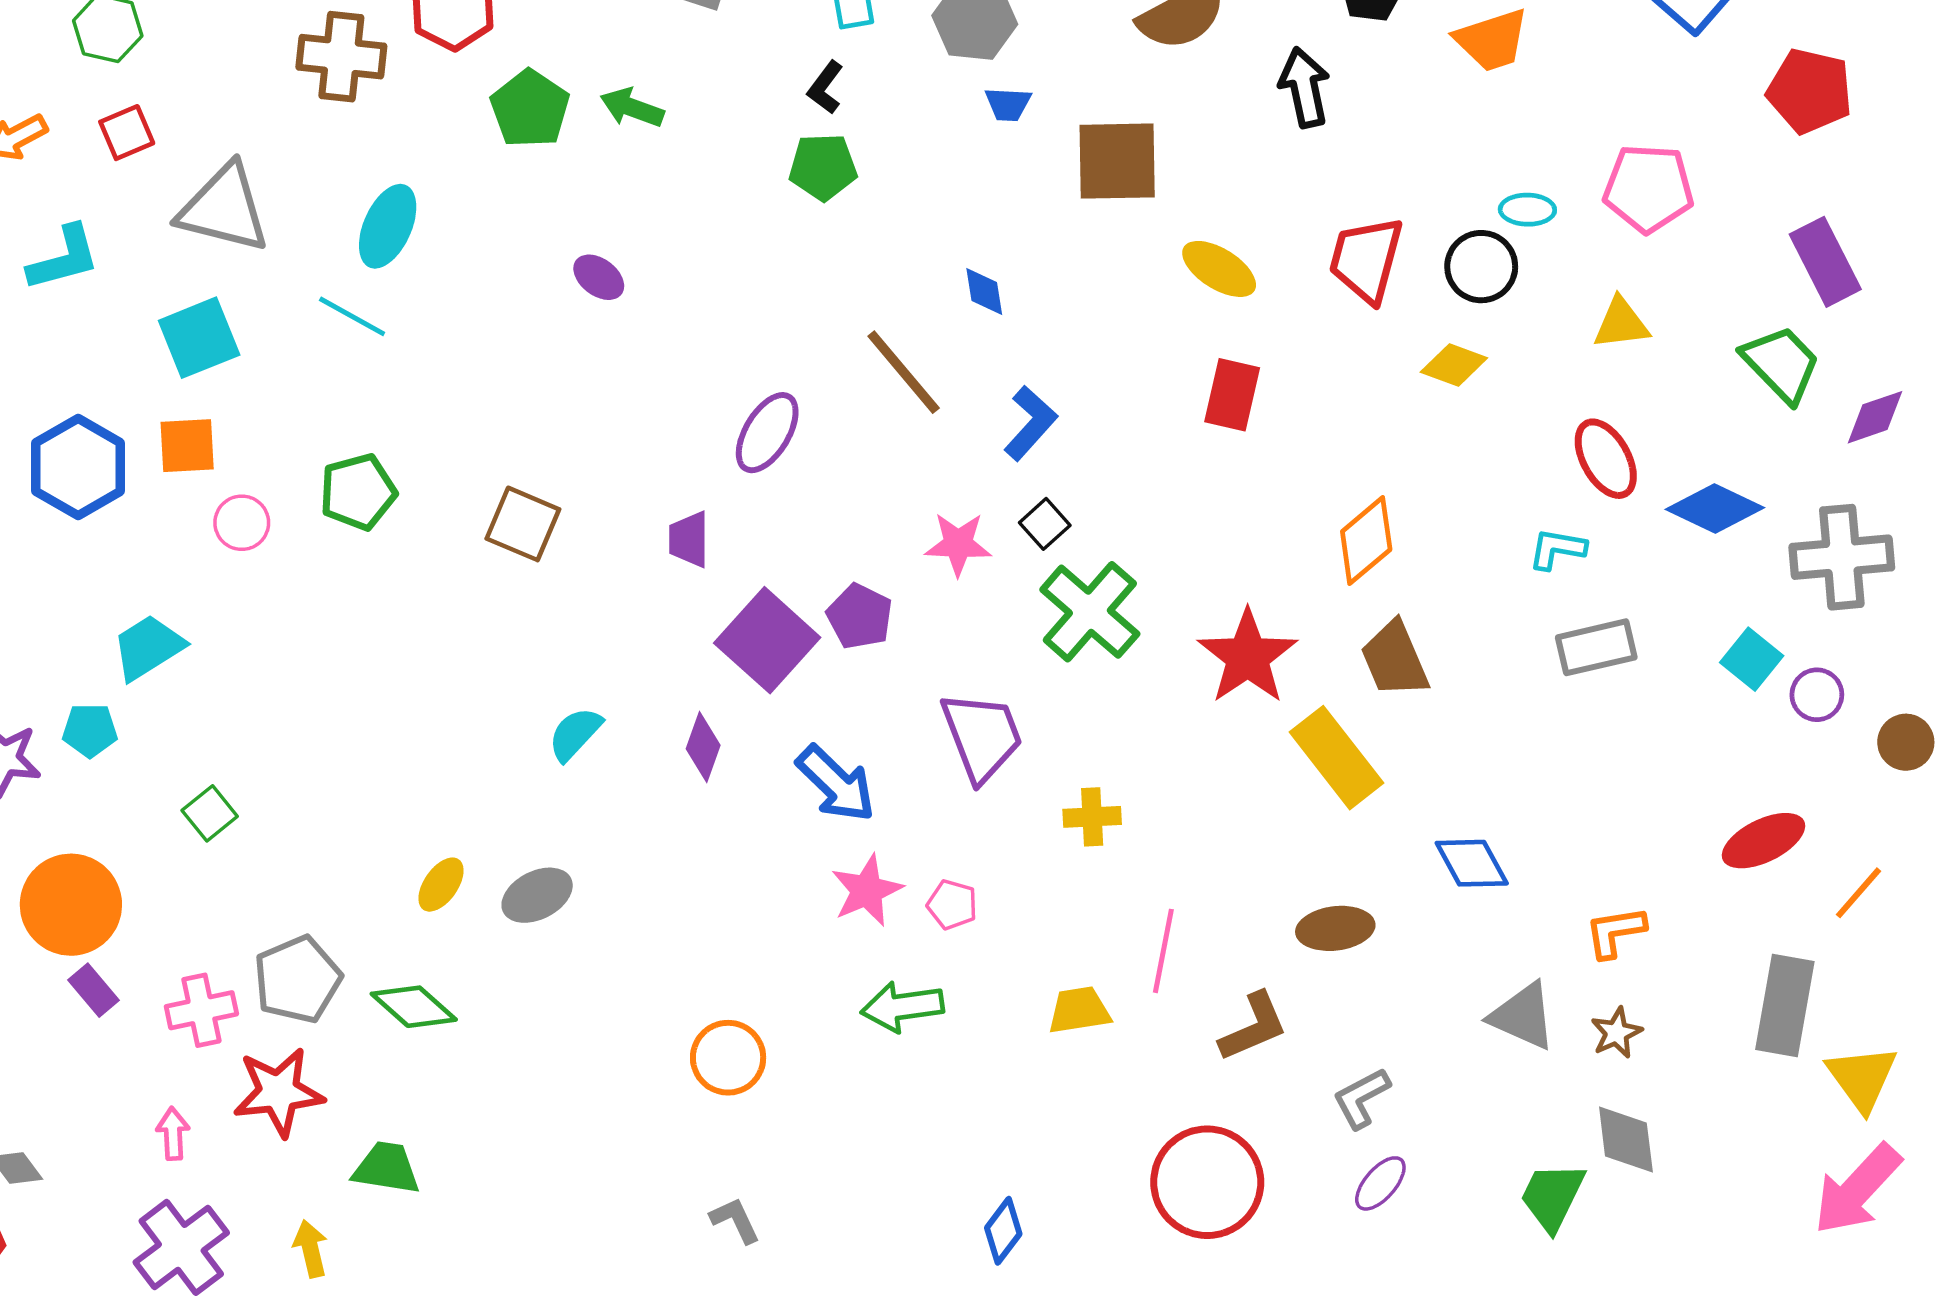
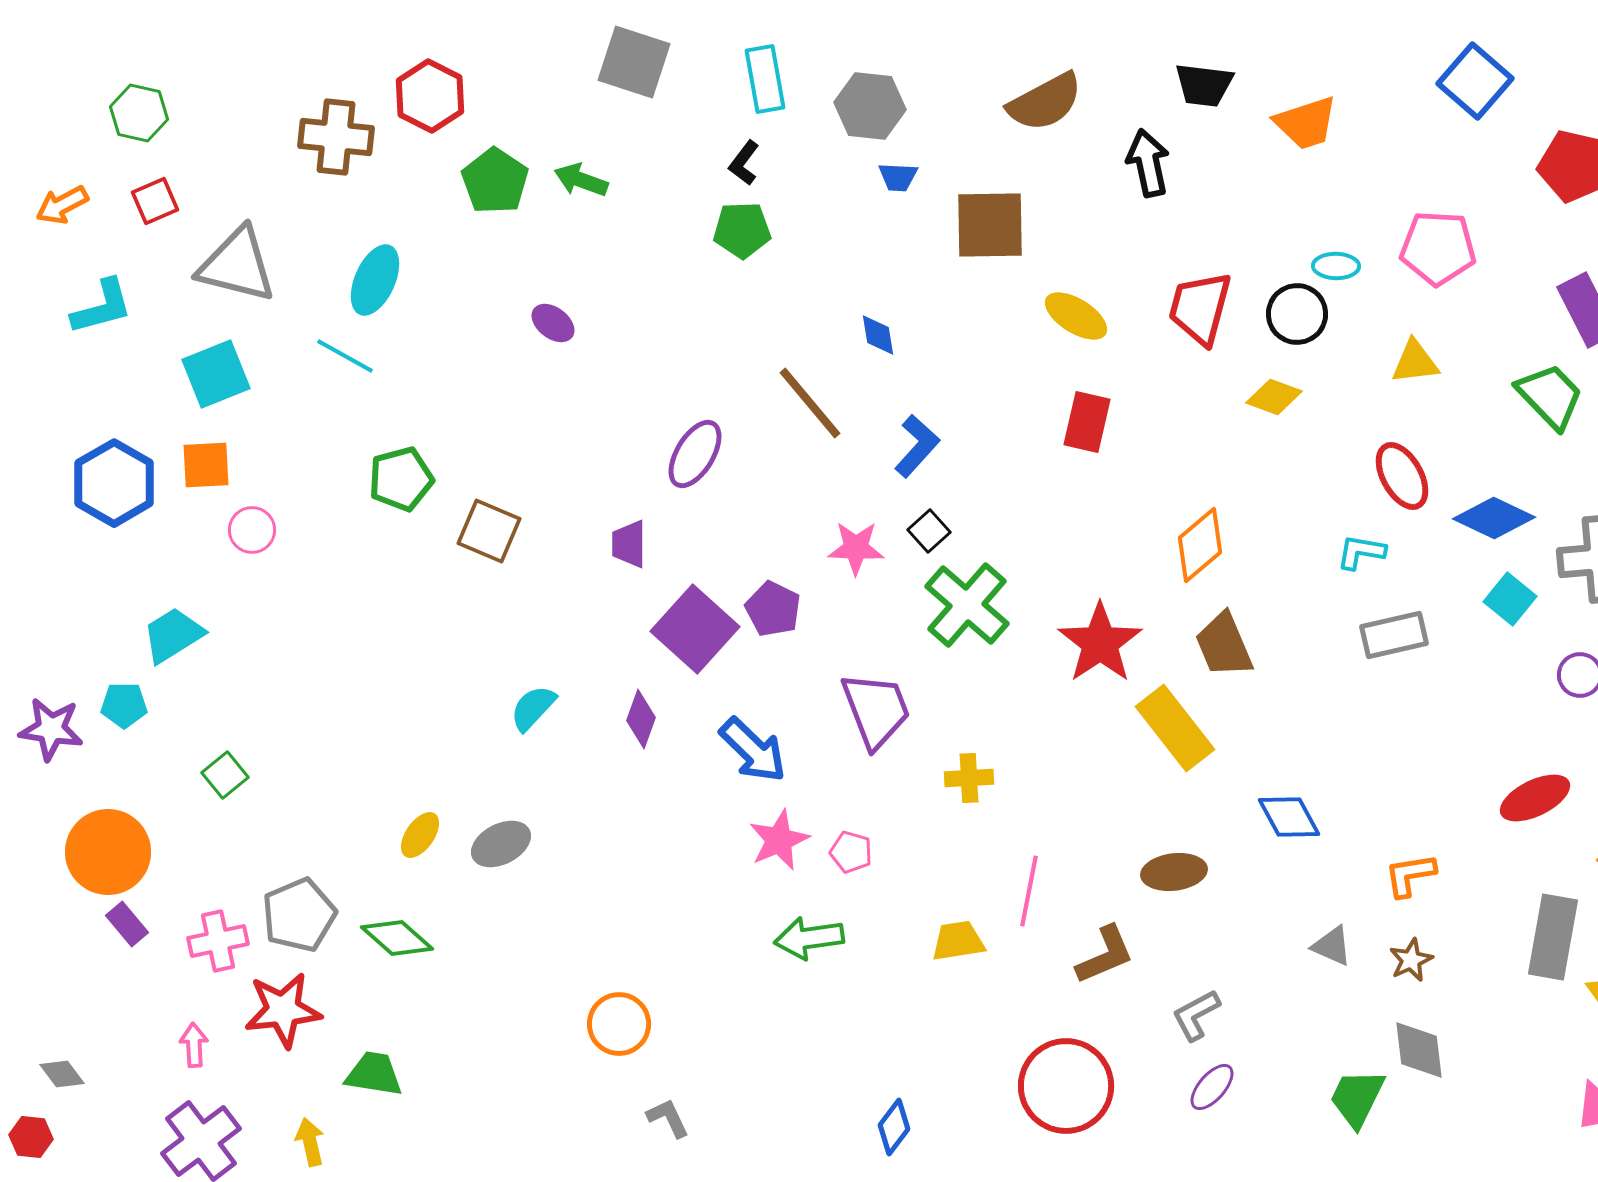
green pentagon: (358, 492) -> (401, 479), moved
cyan square: (1752, 659) -> (1510, 599), moved
gray triangle: (1523, 1016) -> (1332, 946), size x0.7
orange circle: (728, 1058) -> (619, 1024), moved

